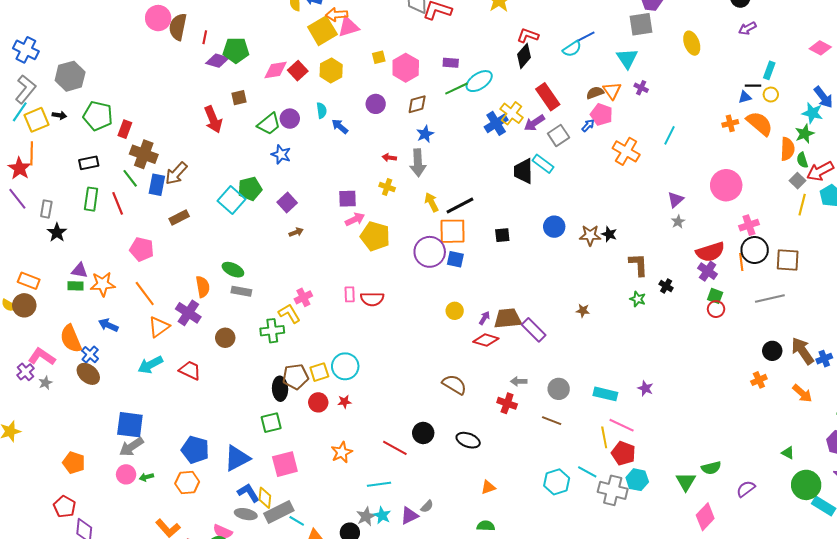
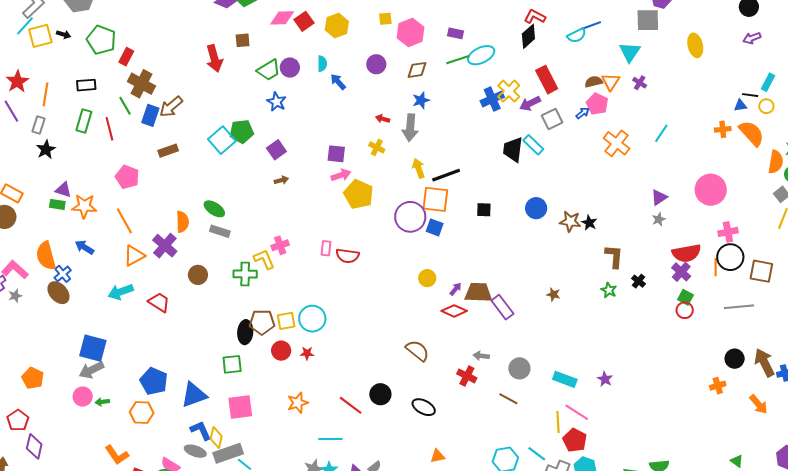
orange line: (32, 153) -> (46, 94), moved

